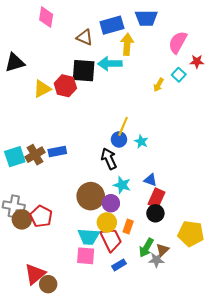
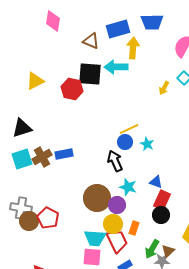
black triangle: (15, 63) -> (22, 128), moved
yellow triangle: (42, 89) -> (35, 81), moved
yellow line: (123, 126) -> (129, 129), turned 42

